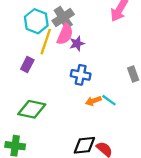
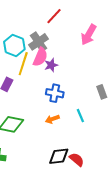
cyan line: (109, 100) -> (80, 116), turned 32
orange arrow: (93, 101) -> (52, 119), moved

